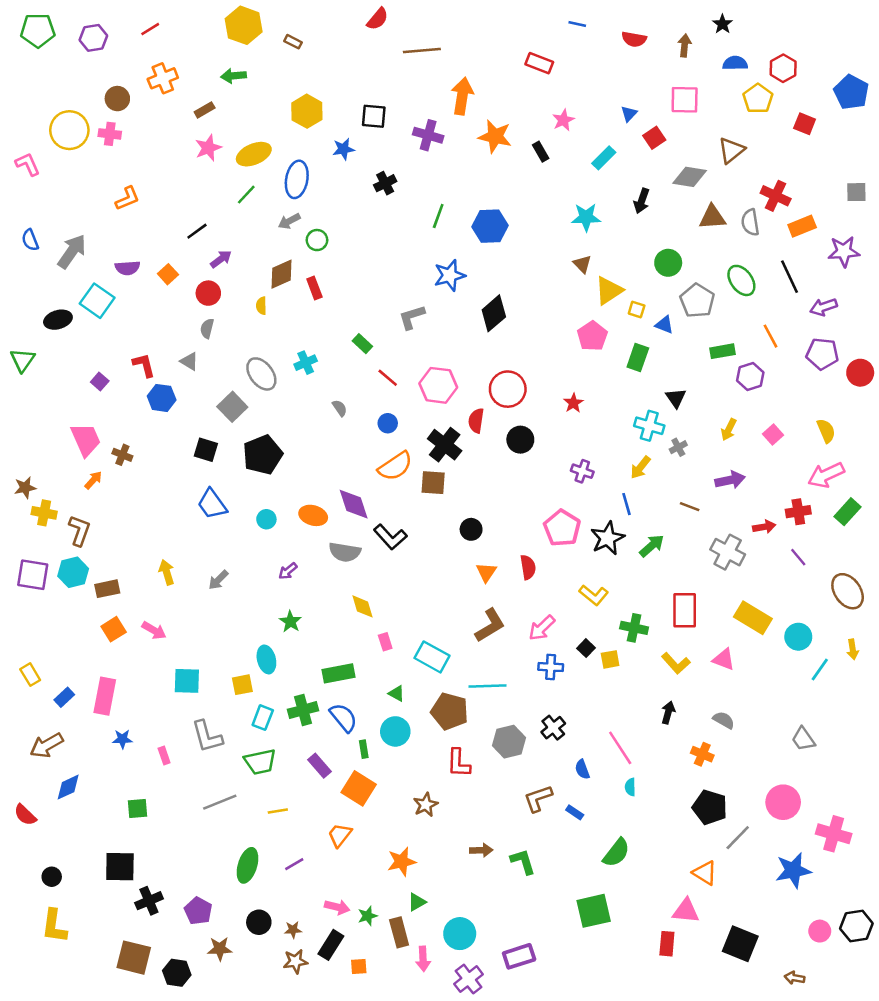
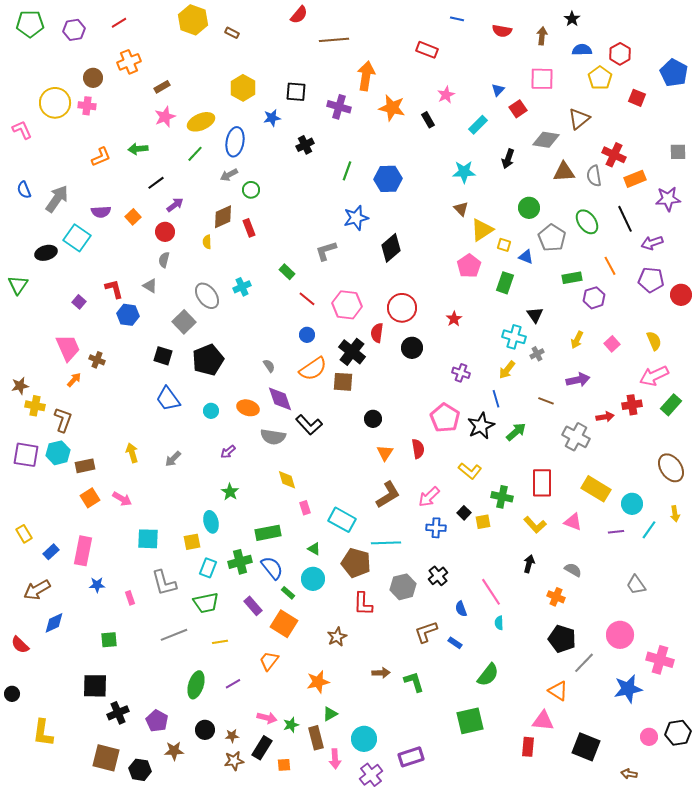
green arrow: (234, 76) -> (138, 149), moved
gray semicircle: (340, 408) -> (269, 366), moved
purple line: (798, 557) -> (616, 532), moved, turned -56
green rectangle: (364, 749) -> (288, 593), turned -40
black circle: (52, 877) -> (12, 694), moved

